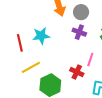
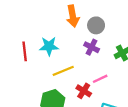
pink line: (90, 60) -> (100, 79), turned 40
yellow line: (31, 67) -> (63, 71), moved

